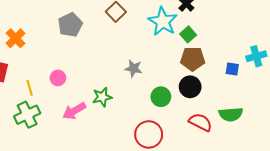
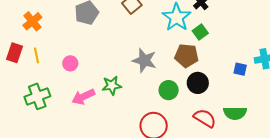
brown pentagon: (193, 59) -> (187, 56), moved
gray star: (134, 68) -> (144, 60), size x1.4
yellow line: (30, 88) -> (36, 55), moved

